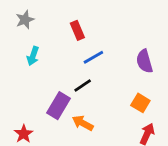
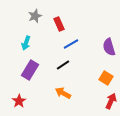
gray star: (25, 20) -> (35, 16), moved
purple rectangle: (59, 106) -> (30, 70), moved

